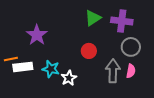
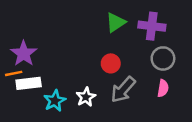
purple star: (37, 35) -> (24, 53), moved
cyan star: (51, 69) -> (55, 101), moved, turned 30
gray arrow: (113, 71) -> (123, 90), moved, turned -140

